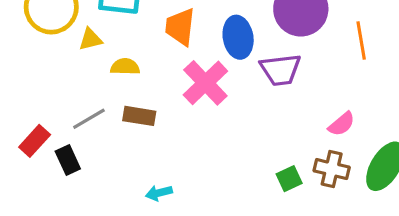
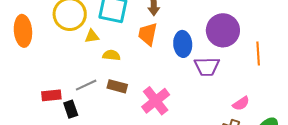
pink cross: (205, 83) -> (156, 101), moved
red rectangle: (35, 141) -> (51, 95), turned 36

